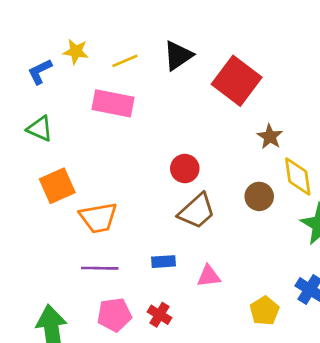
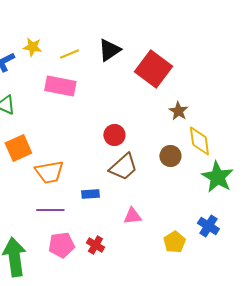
blue rectangle: (163, 262) -> (90, 194), moved

